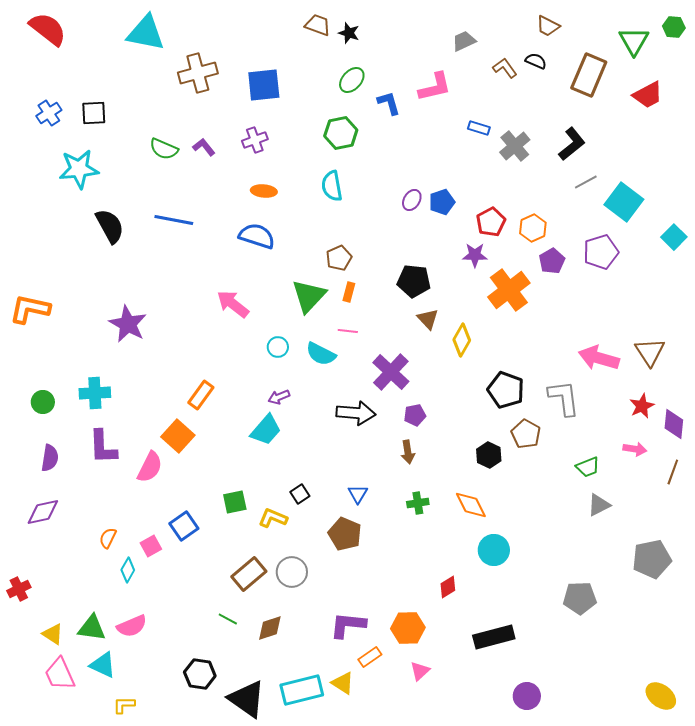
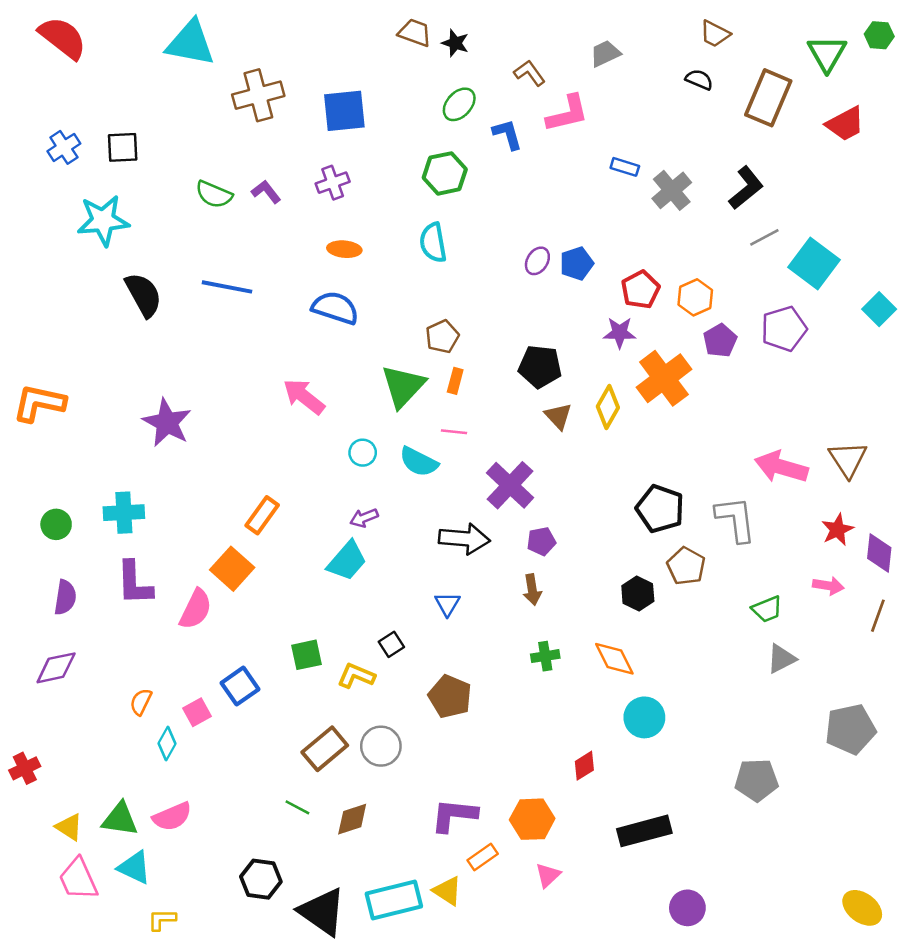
brown L-shape: (505, 68) -> (530, 73), moved
yellow diamond: (462, 340) -> (608, 407), moved
blue triangle: (358, 494) -> (447, 604), moved

